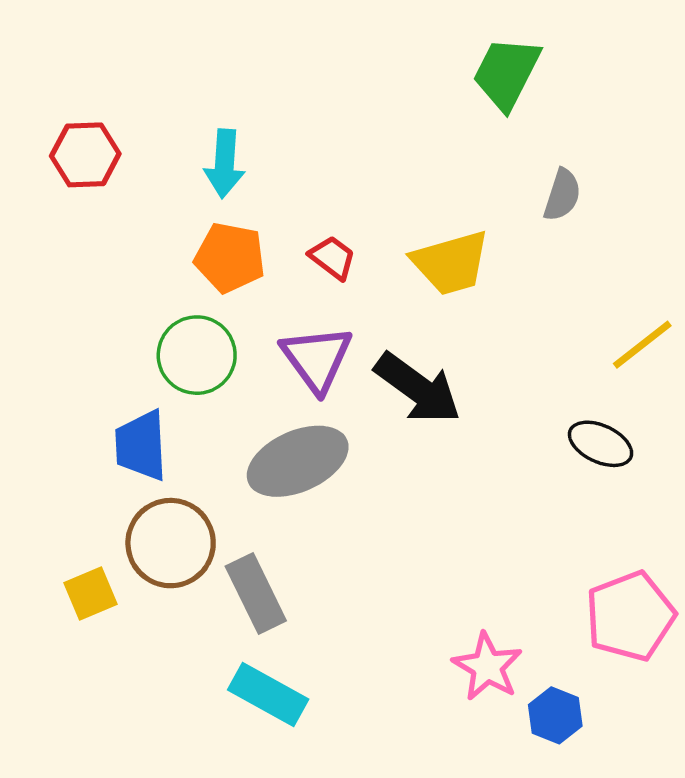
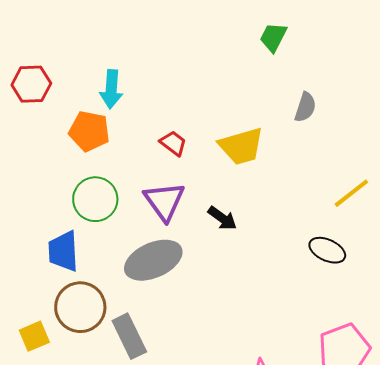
green trapezoid: (507, 73) -> (273, 37), size x0.7
orange pentagon: (230, 258) -> (89, 131), moved
black arrow: (418, 388) -> (222, 218), size x0.6

